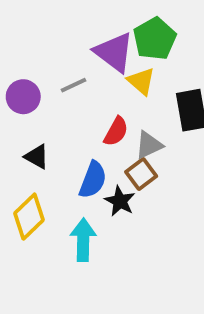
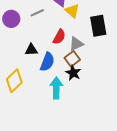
black triangle: (37, 157) -> (31, 50), moved, turned -32
black star: (120, 201) -> (73, 73), moved
cyan arrow: (83, 240) -> (56, 88), moved

